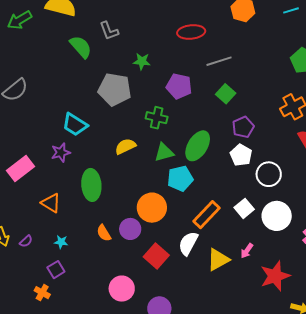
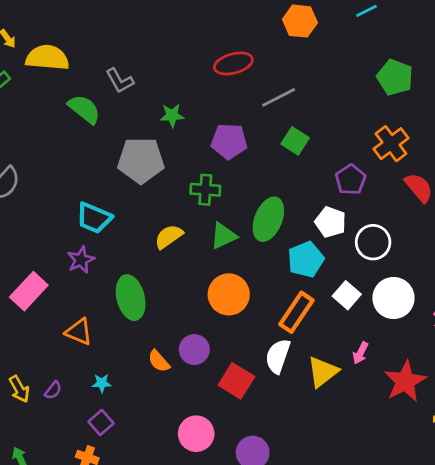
purple pentagon: (243, 127) -> (351, 180), moved
cyan pentagon: (180, 179) -> (306, 259), moved
orange circle: (152, 208) -> (229, 294), moved

